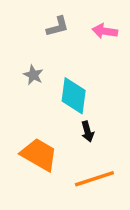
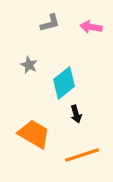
cyan diamond: (74, 96) -> (64, 83), turned 44

